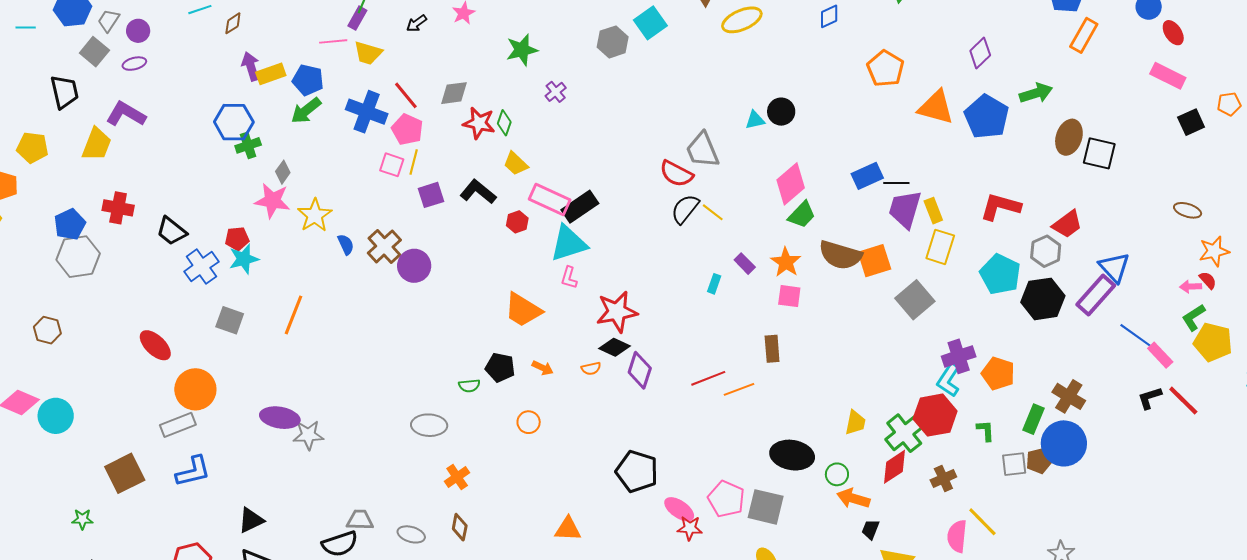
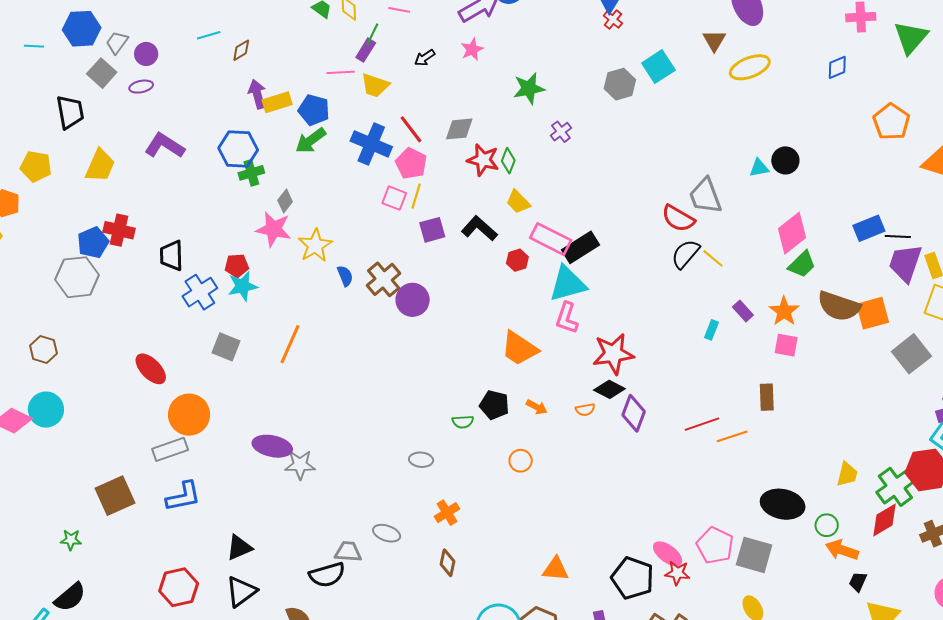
purple L-shape: (126, 114) -> (165, 146), moved
blue pentagon: (70, 224) -> (93, 243), moved
black trapezoid: (172, 231) -> (172, 256), turned 48
pink L-shape: (569, 278) -> (567, 318), size x1.4
cyan circle: (56, 416) -> (46, 410), moved
gray ellipse: (429, 425) -> (421, 460), size x0.7
black pentagon: (637, 471) -> (633, 578), moved
gray ellipse: (411, 534) -> (387, 533), moved

